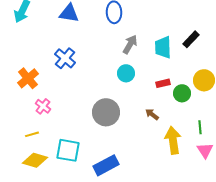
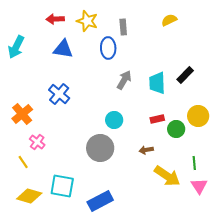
cyan circle: (126, 73) -> (114, 120), moved
brown arrow: (152, 114) -> (146, 150), turned -48
yellow line: (32, 134) -> (23, 162), moved, turned 72
yellow arrow: (173, 140) -> (167, 176), turned 132

